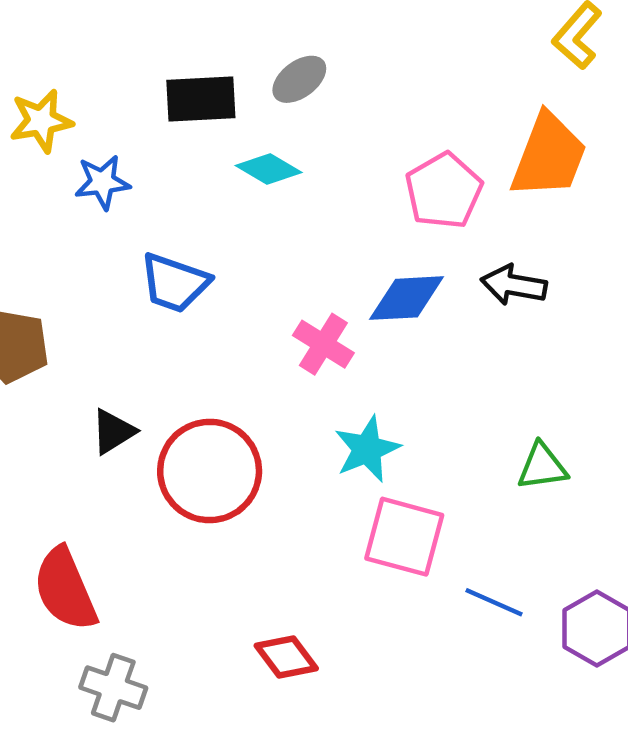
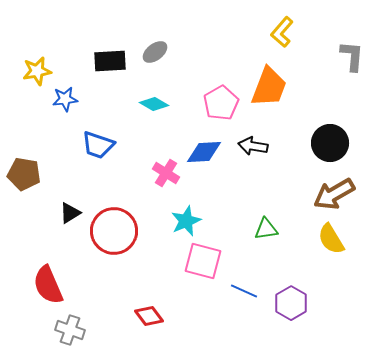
cyan diamond: (269, 169) -> (154, 104), moved

